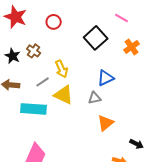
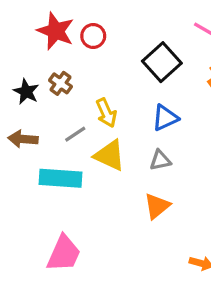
red star: (16, 17) -> (56, 31), moved
blue triangle: (106, 78) -> (165, 118), moved
orange triangle: (106, 123) -> (157, 206), moved

